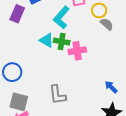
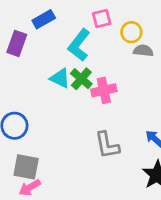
gray semicircle: (107, 24) -> (143, 51), turned -32
green cross: (62, 41) -> (81, 79), turned 35
gray L-shape: (57, 95) -> (107, 145), moved

